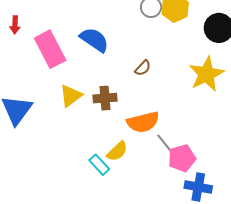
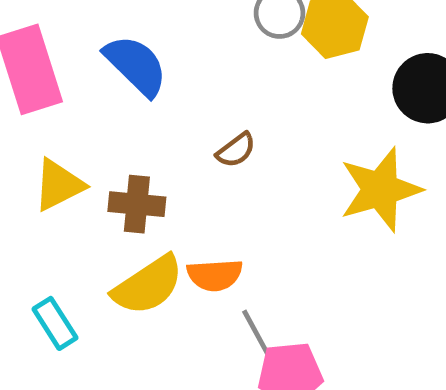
orange semicircle: (143, 122) -> (215, 275), size x0.7
yellow semicircle: (117, 151) -> (148, 285), moved, size x1.4
cyan rectangle: (99, 165) -> (55, 323), moved

